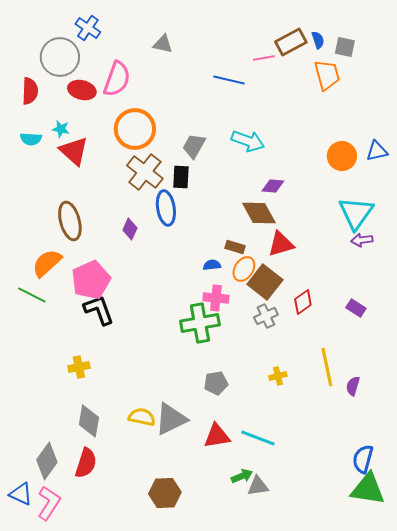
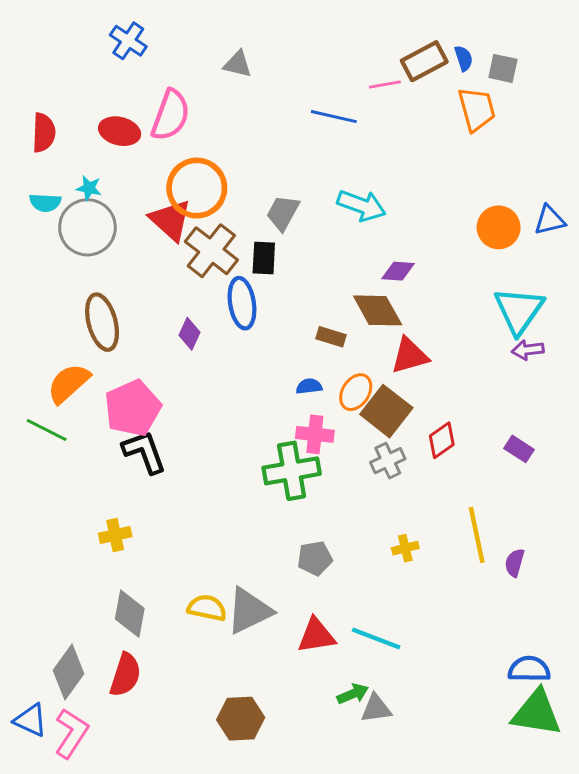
gray circle: (60, 57) -> (87, 227), moved
red triangle: (74, 151) -> (171, 220), moved
brown rectangle: (235, 247) -> (331, 337), moved
blue semicircle: (363, 459) -> (529, 669), turned 76

